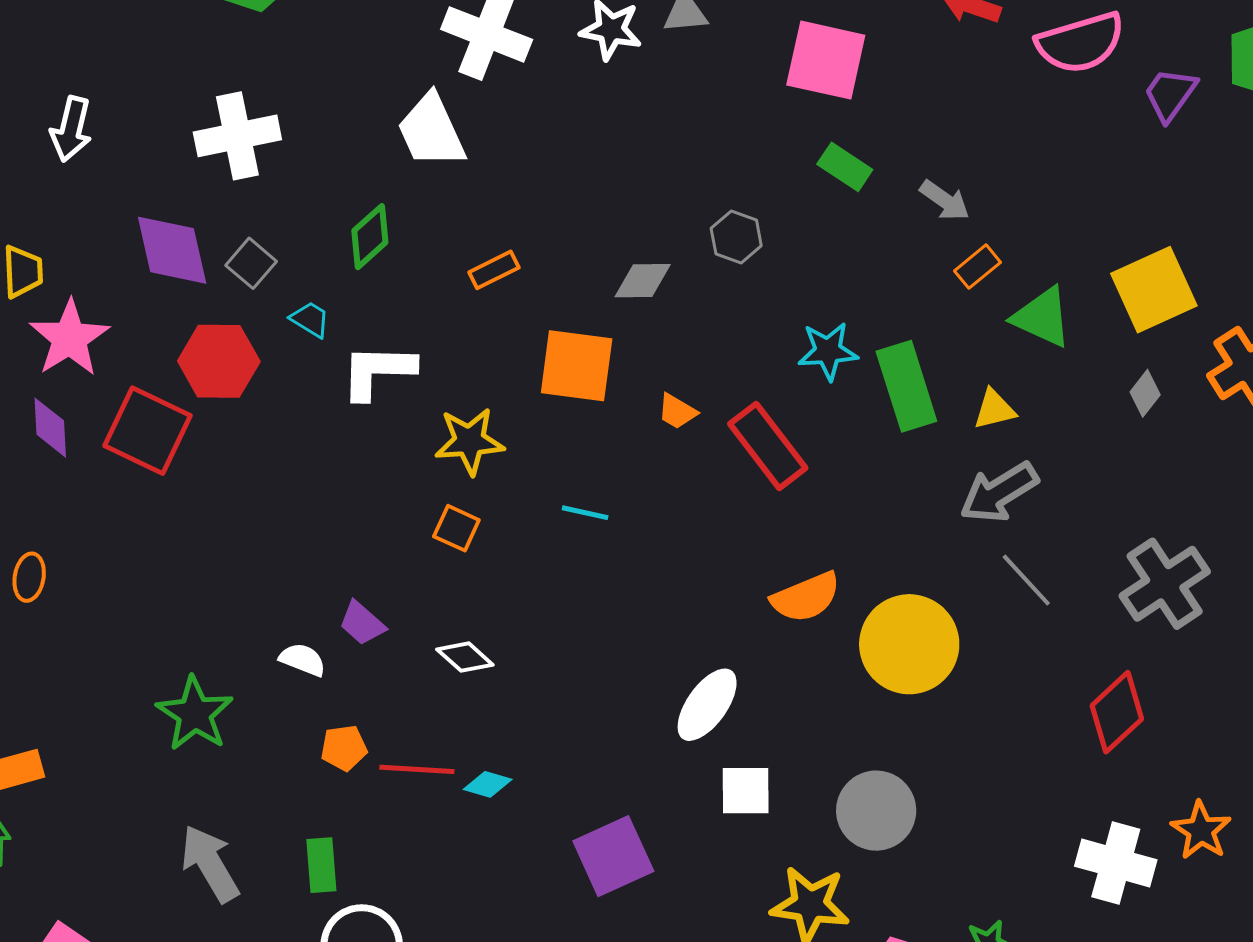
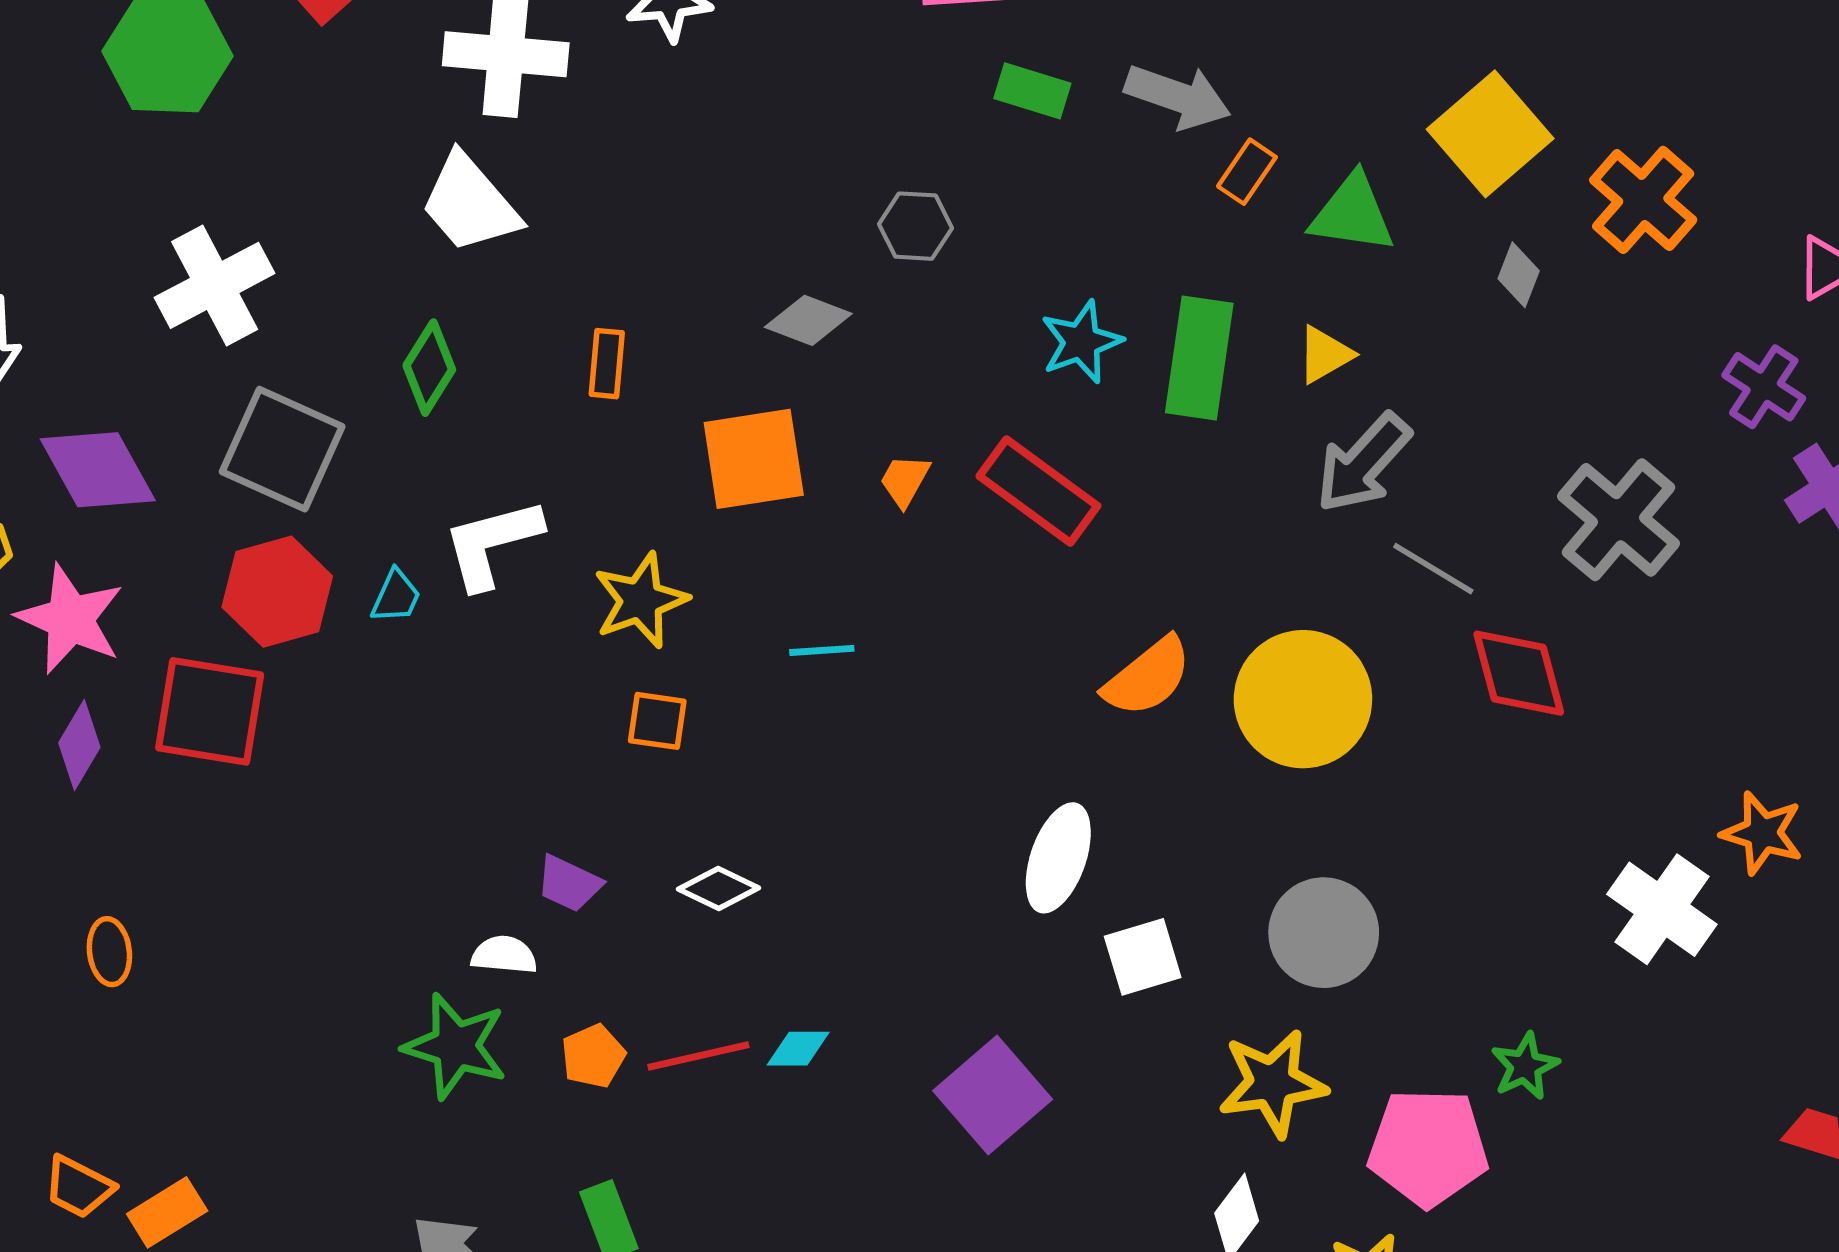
gray arrow: (945, 200) -> (1178, 97), size x1.4
purple diamond: (172, 250) -> (98, 470), moved
gray square: (251, 263) -> (282, 449), size x1.8
orange rectangle: (494, 270) -> (607, 364), turned -42
gray diamond: (643, 281) -> (808, 320), turned 38
cyan trapezoid: (310, 319) -> (396, 596), moved, turned 99
green rectangle: (906, 386) -> (1199, 358), turned 42
orange trapezoid: (677, 411) -> (905, 480), turned 105
purple diamond: (50, 428) -> (79, 745), turned 50
red diamond: (1117, 712) -> (1519, 673), moved, turned -46
green star: (195, 714) -> (455, 1046), moved
white cross: (1116, 863) -> (1662, 909), turned 36

